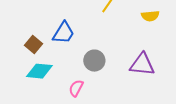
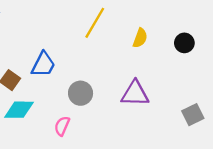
yellow semicircle: (150, 16) -> (140, 38), turned -60

